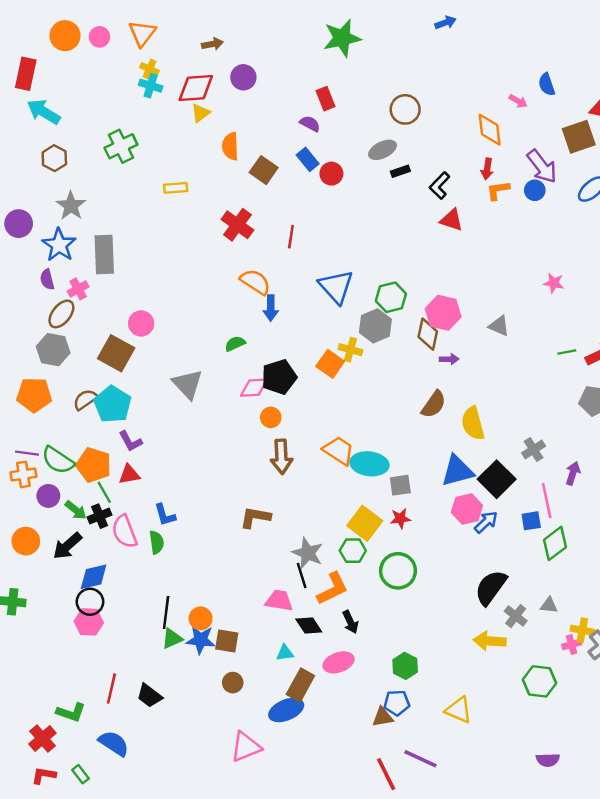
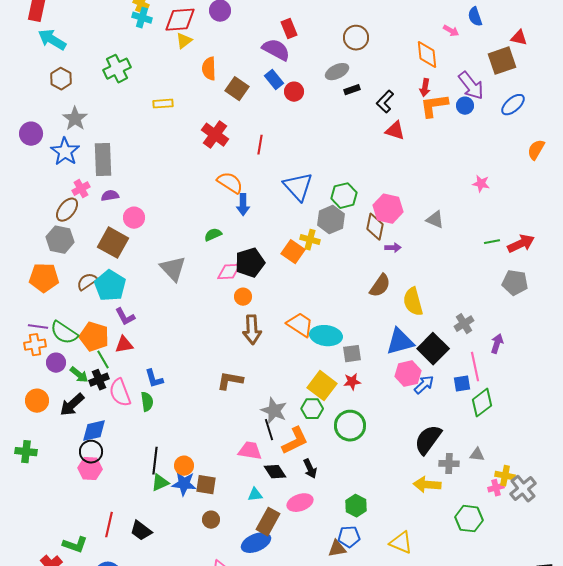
purple semicircle: (310, 124) -> (276, 50), size x1.6
orange L-shape: (498, 190) -> (434, 106), size x1.4
purple semicircle: (47, 279) -> (110, 196), moved, turned 96
gray cross: (516, 616) -> (449, 464), turned -36

